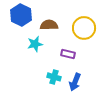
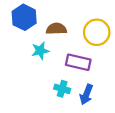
purple rectangle: (68, 54) -> (78, 62), size x1.5

